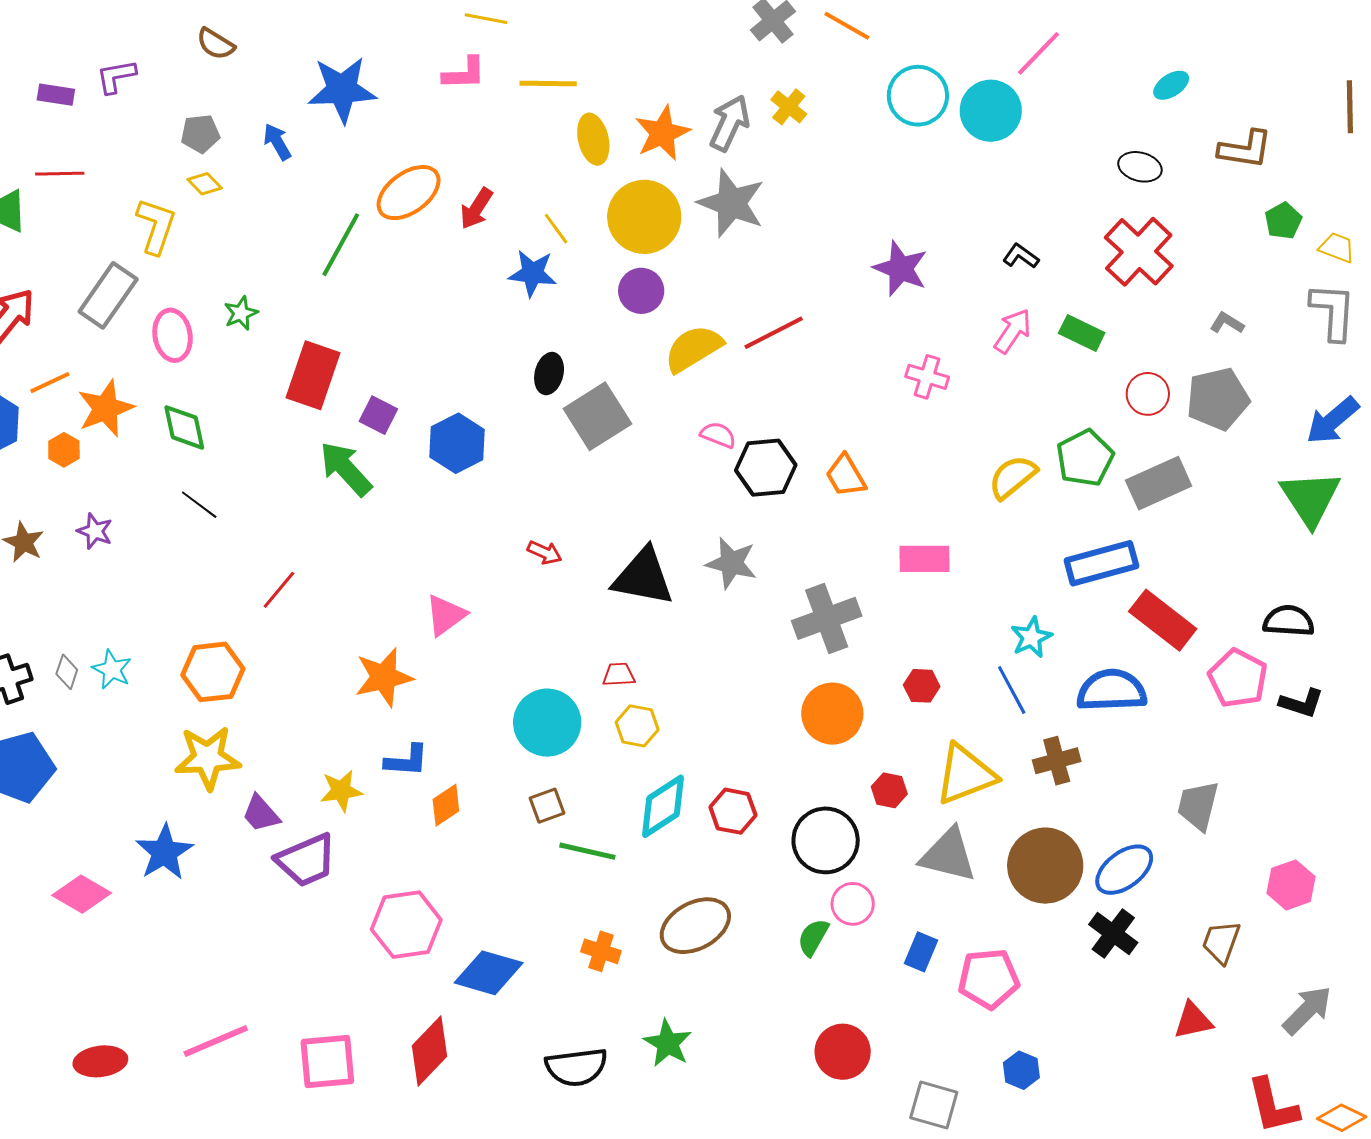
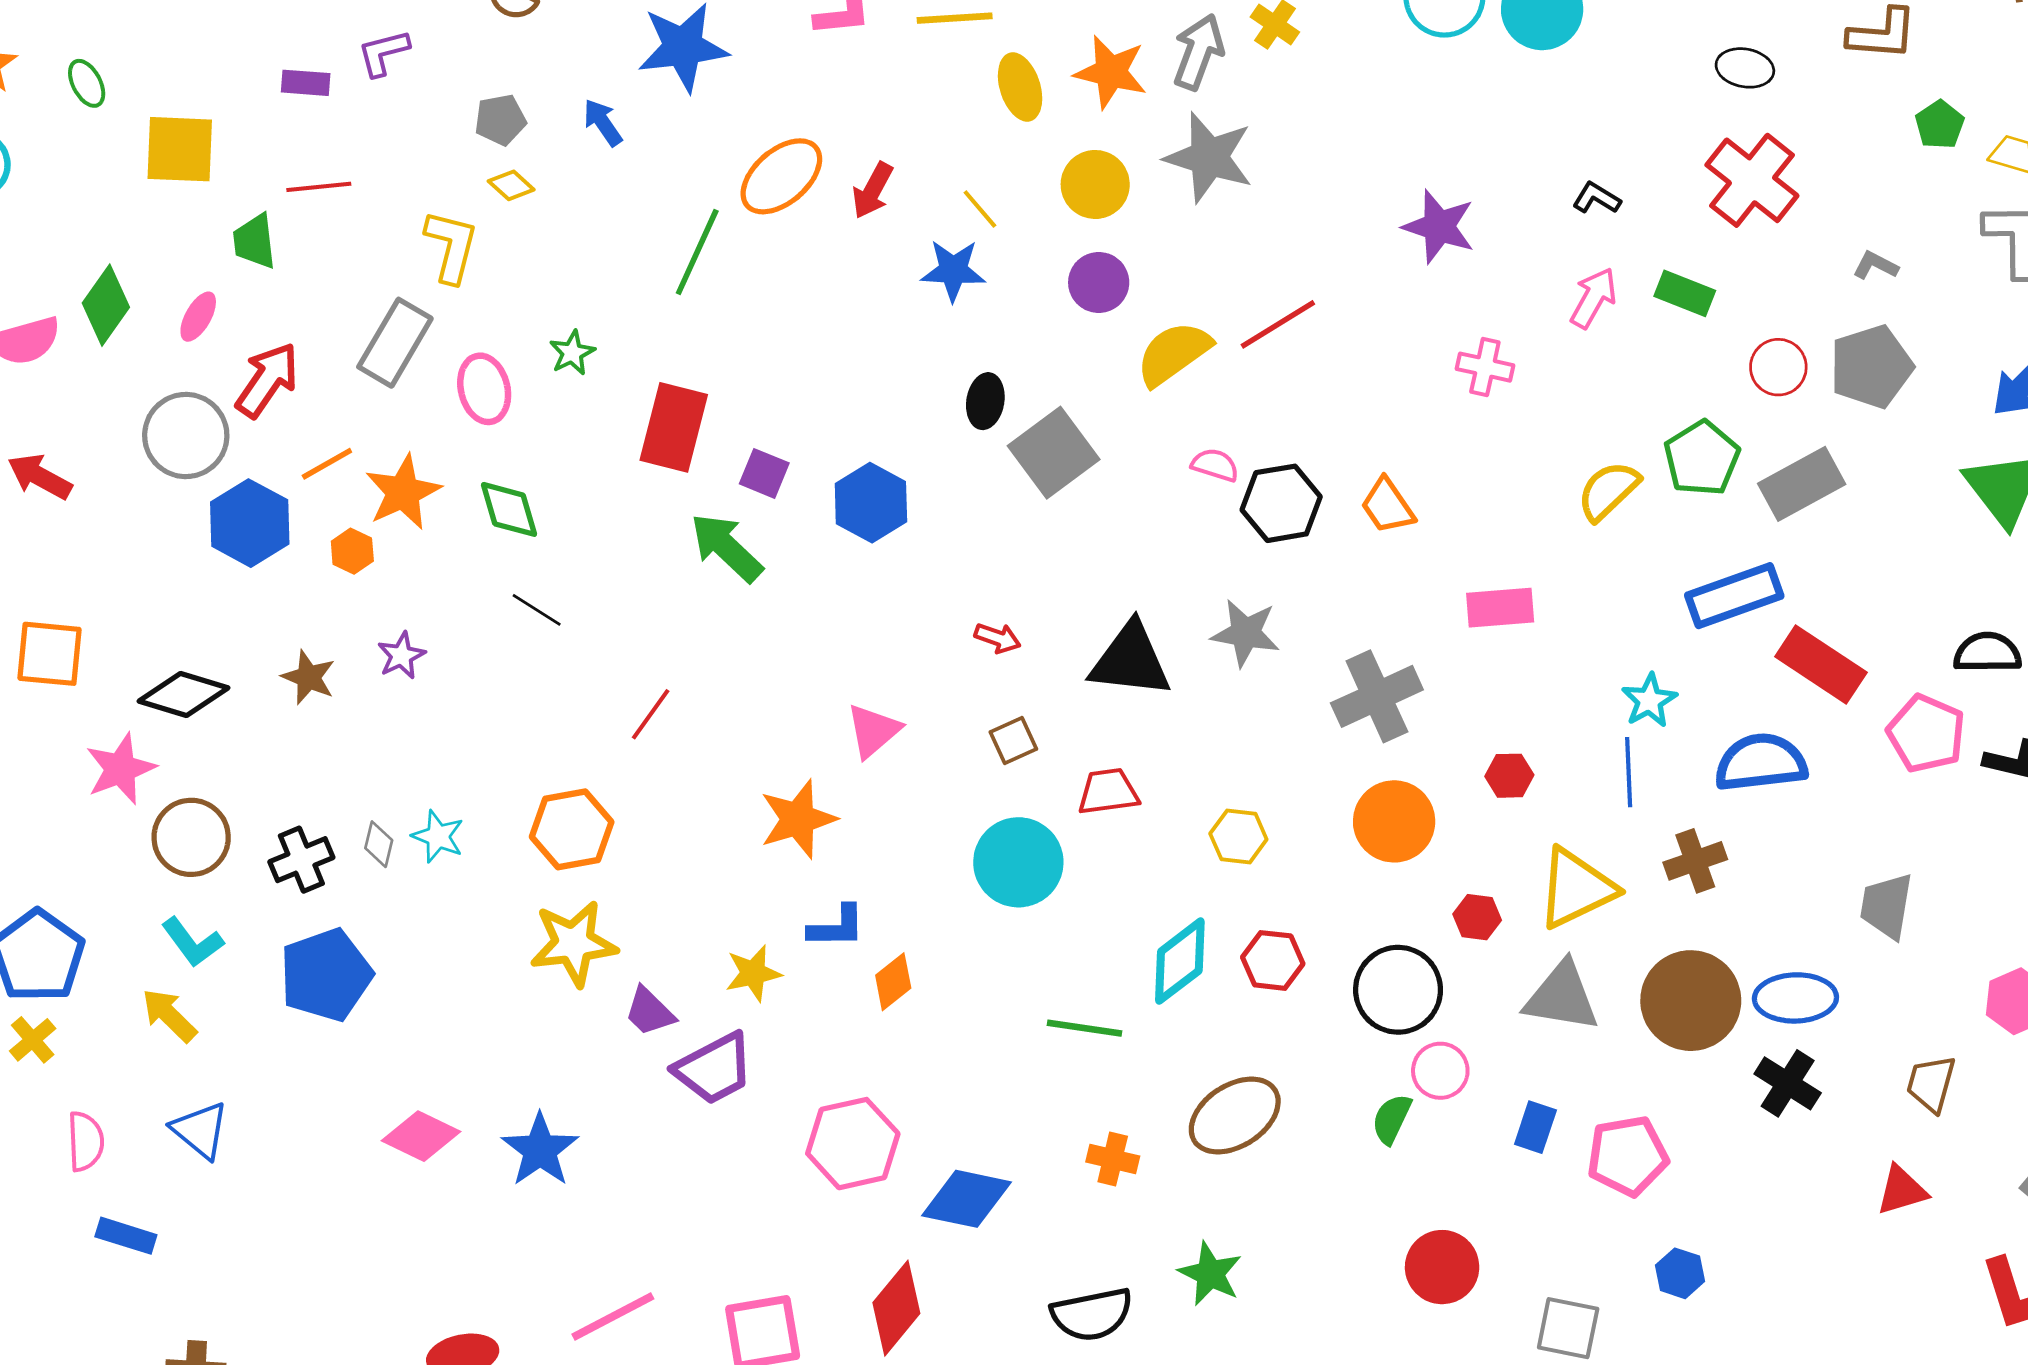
orange star: (662, 133) -> (1111, 72), turned -30
yellow circle: (644, 217) -> (1095, 184), size x0.7
purple star: (95, 531) -> (401, 656), turned 30
red trapezoid: (619, 675) -> (1108, 792), size x1.4
blue line: (1012, 690) -> (1629, 772), turned 30
yellow hexagon: (637, 726) -> (1238, 837), moved
brown square: (547, 806) -> (1013, 741), moved
blue star: (164, 852) -> (540, 1150), moved
blue ellipse: (1124, 870) -> (1795, 998), turned 40

